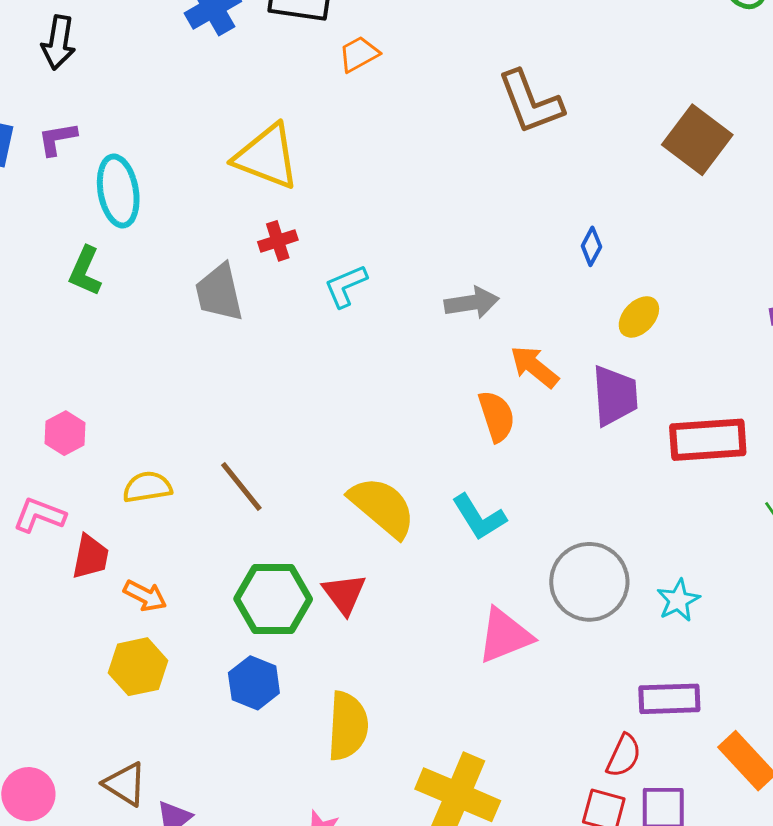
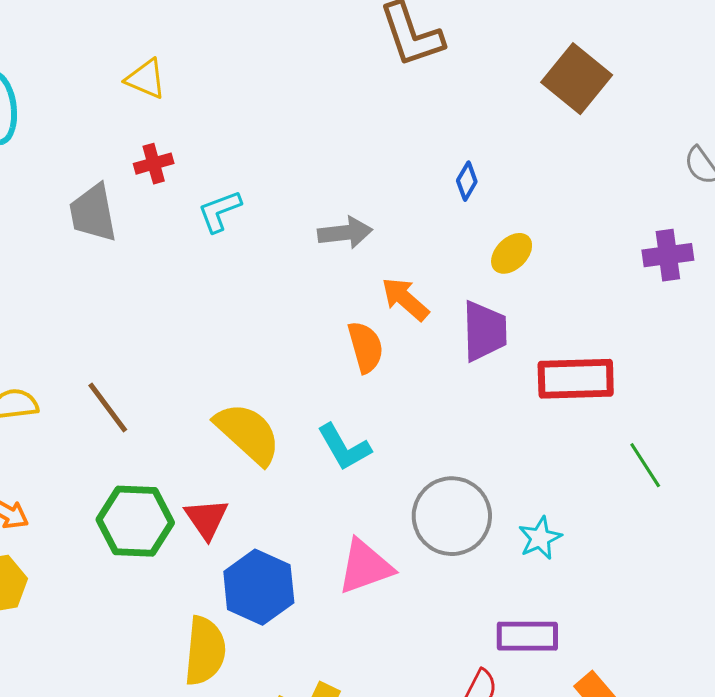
yellow triangle: (267, 157) -> (146, 79), size x0.6
blue hexagon: (254, 683) -> (259, 587), moved, size x1.4

